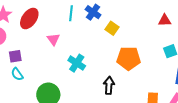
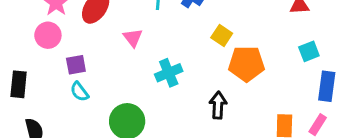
yellow square: (112, 28) -> (222, 35), moved
cyan cross: (77, 63) -> (169, 73), turned 36

